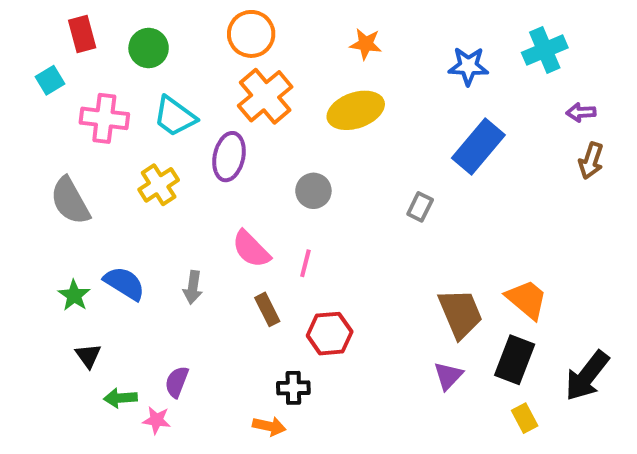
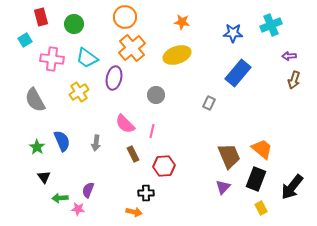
blue semicircle: (124, 283) -> (62, 141), turned 35

